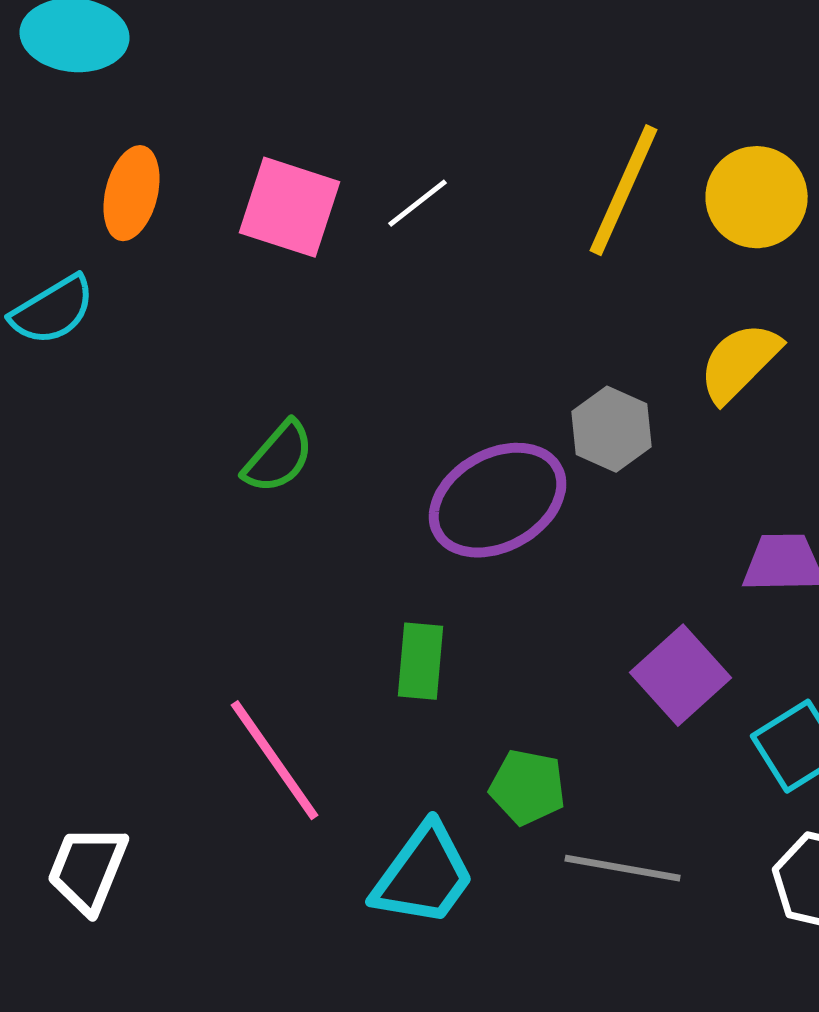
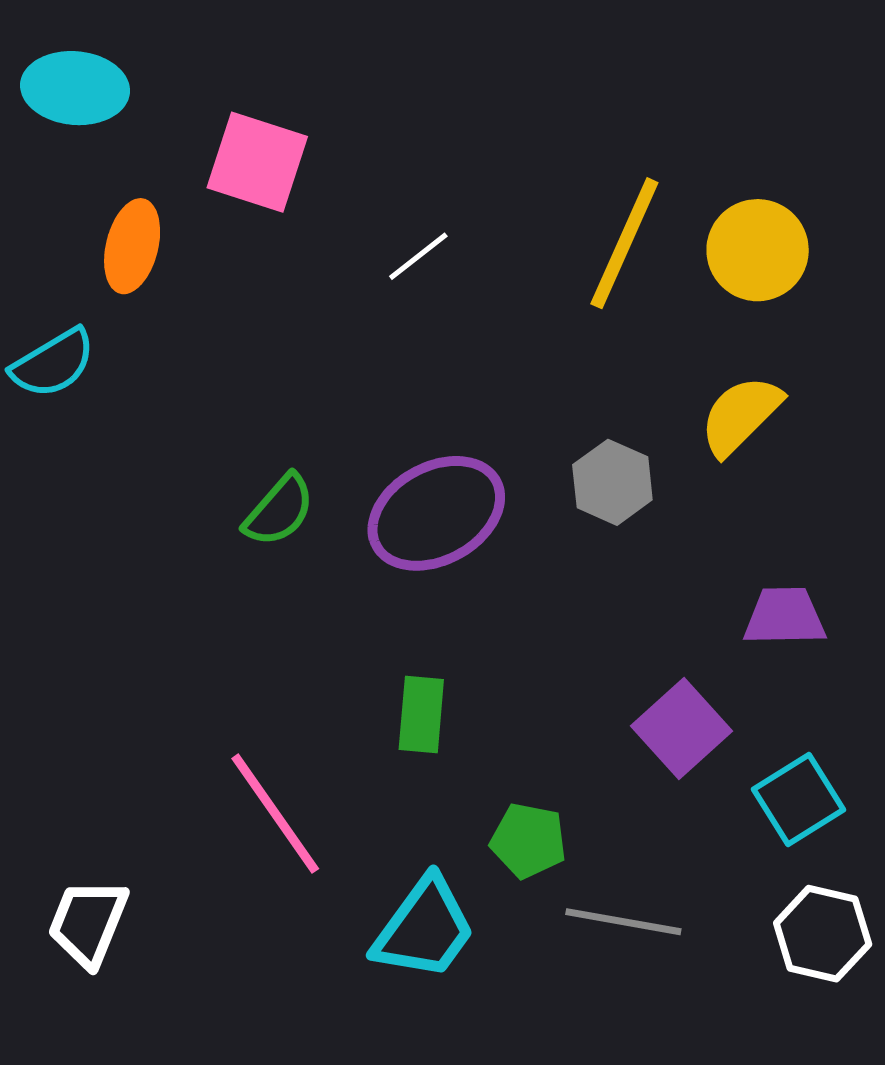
pink square: (290, 207) -> (257, 162), moved
purple ellipse: (498, 500) -> (436, 513), moved

